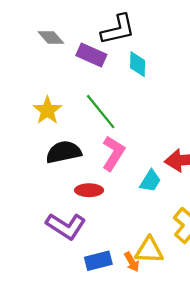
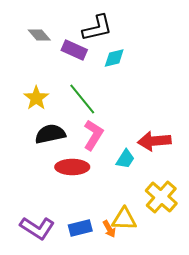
cyan diamond: (138, 64) -> (114, 58), turned 75
red ellipse: (89, 190) -> (72, 167), size x1.4
purple L-shape: (66, 226) -> (37, 228), moved

